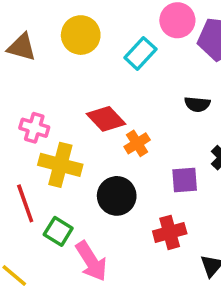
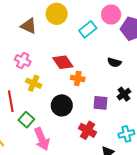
brown triangle: (22, 47) -> (29, 26), moved
orange cross: (137, 143) -> (78, 78), turned 32
yellow cross: (60, 165) -> (34, 83), size x0.7
red cross: (170, 232) -> (88, 130), turned 36

